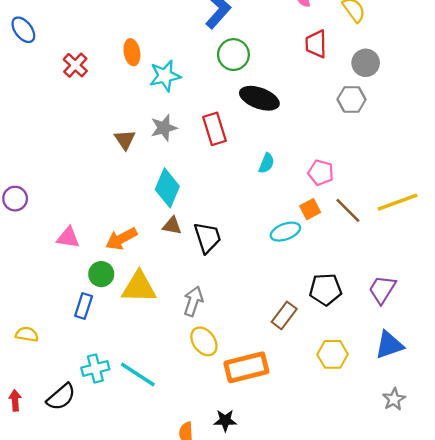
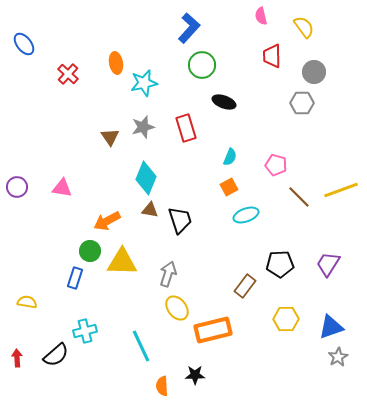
black ellipse: (259, 98) -> (224, 102), size x0.7
orange square: (310, 209) -> (229, 187), moved
pink triangle: (68, 238) -> (62, 188), moved
blue triangle: (389, 345) -> (331, 327), moved
cyan line: (138, 374) -> (141, 346), moved, turned 32

